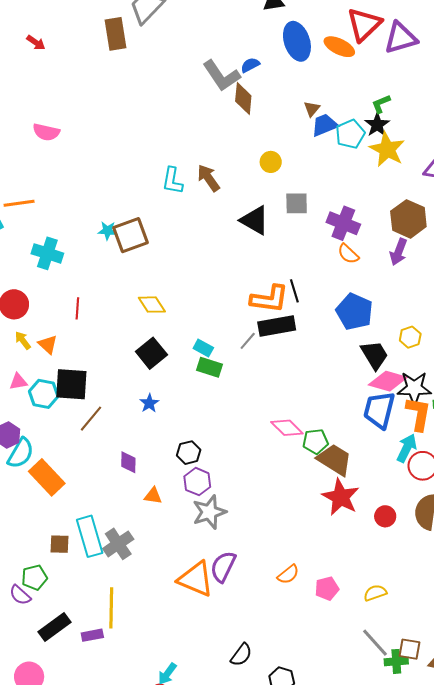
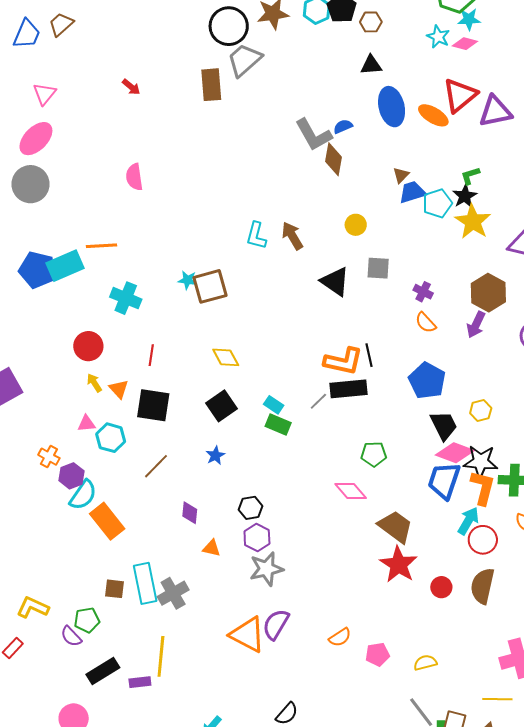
pink semicircle: (46, 132) -> (134, 177), turned 64
purple cross: (343, 223) -> (423, 292), size x0.6
black square: (71, 384) -> (153, 405), moved
green pentagon: (315, 441) -> (374, 454), moved

